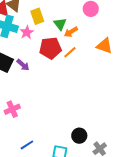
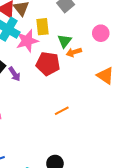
pink star: (27, 32) -> (27, 41), size x1.5
orange line: (70, 52) -> (62, 111), moved

